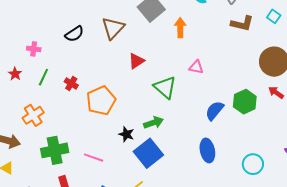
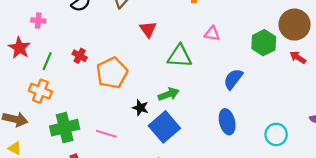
red triangle: (136, 61) -> (148, 29), turned -30
red star: (15, 74) -> (19, 48), size x1.5
green line: (43, 77) -> (47, 61), moved
green triangle: (165, 87) -> (180, 56), turned -35
green hexagon: (245, 102) -> (264, 43), moved
orange cross: (33, 115) -> (40, 91), turned -35

